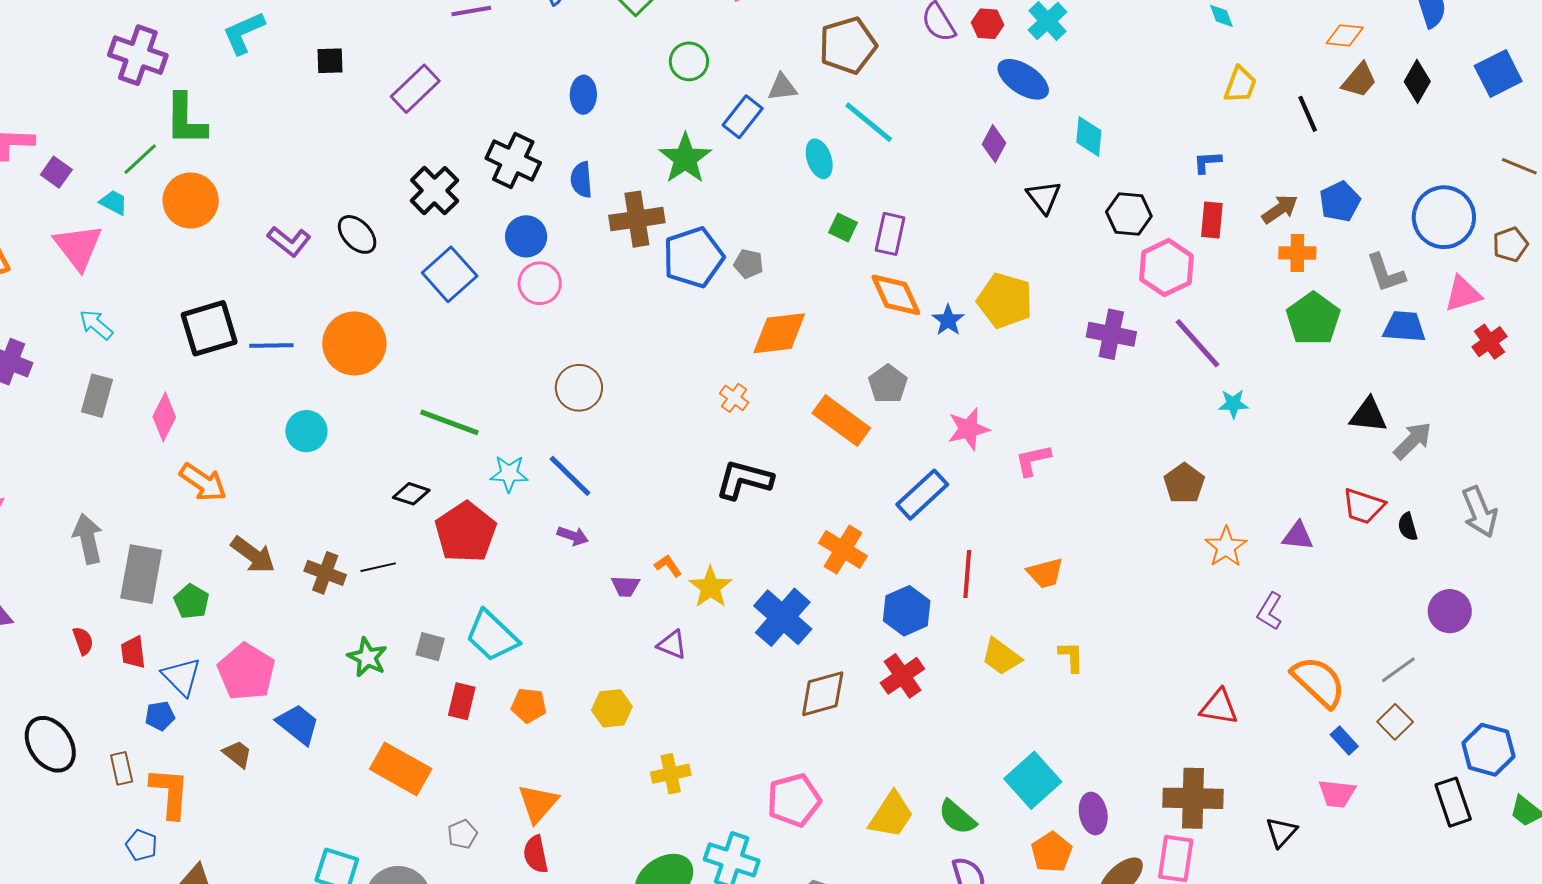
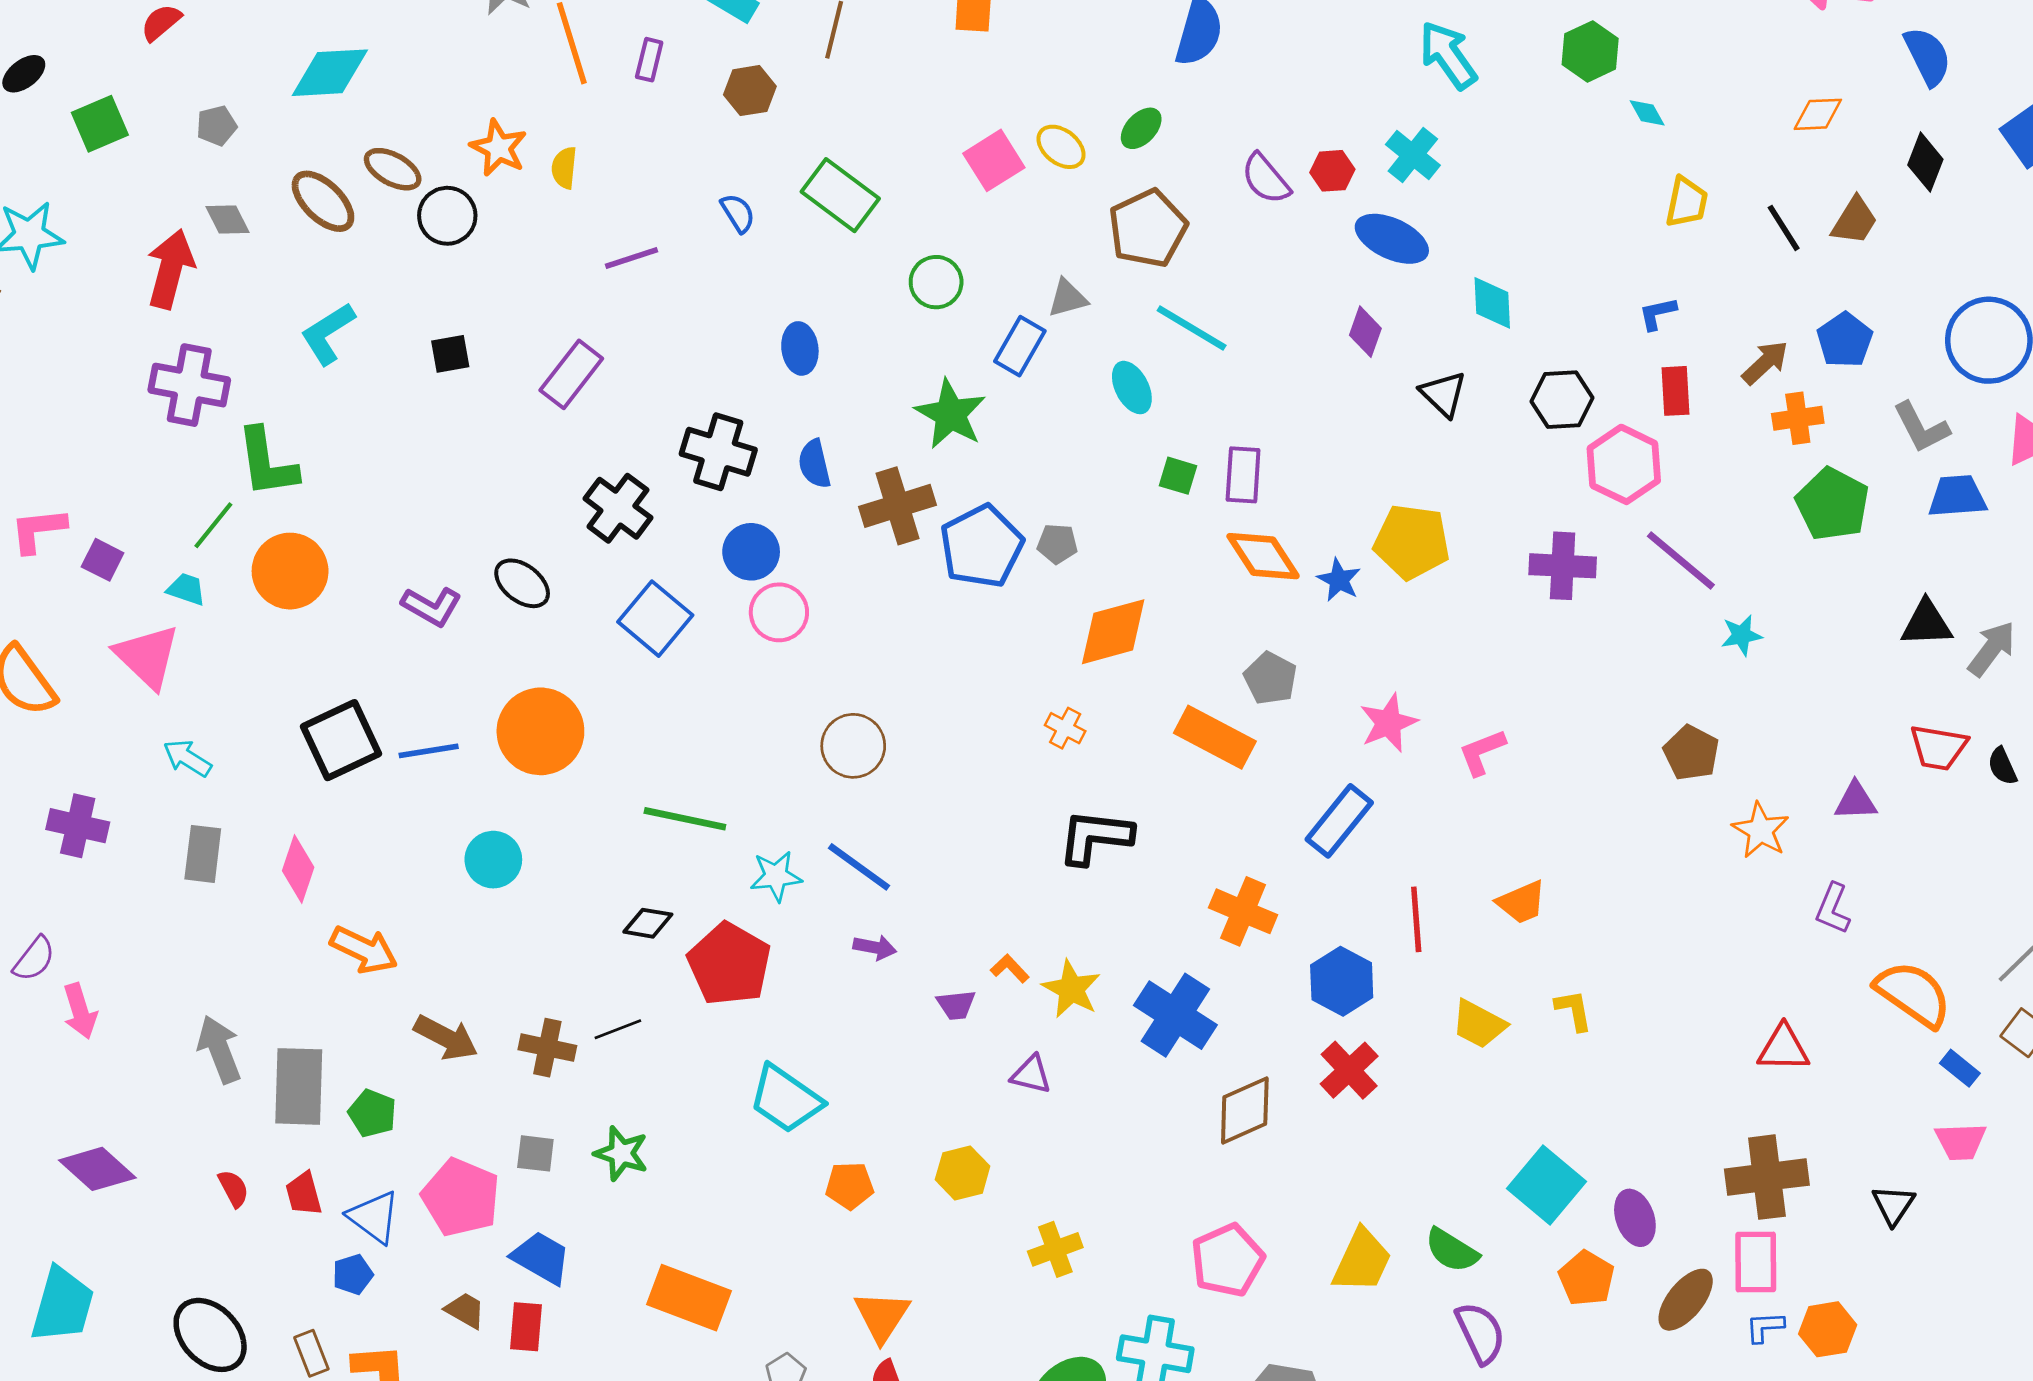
brown trapezoid: (1359, 80) -> (1854, 221), moved
gray square: (430, 647) -> (535, 1153), moved
red rectangle: (462, 701) -> (526, 1327), moved

